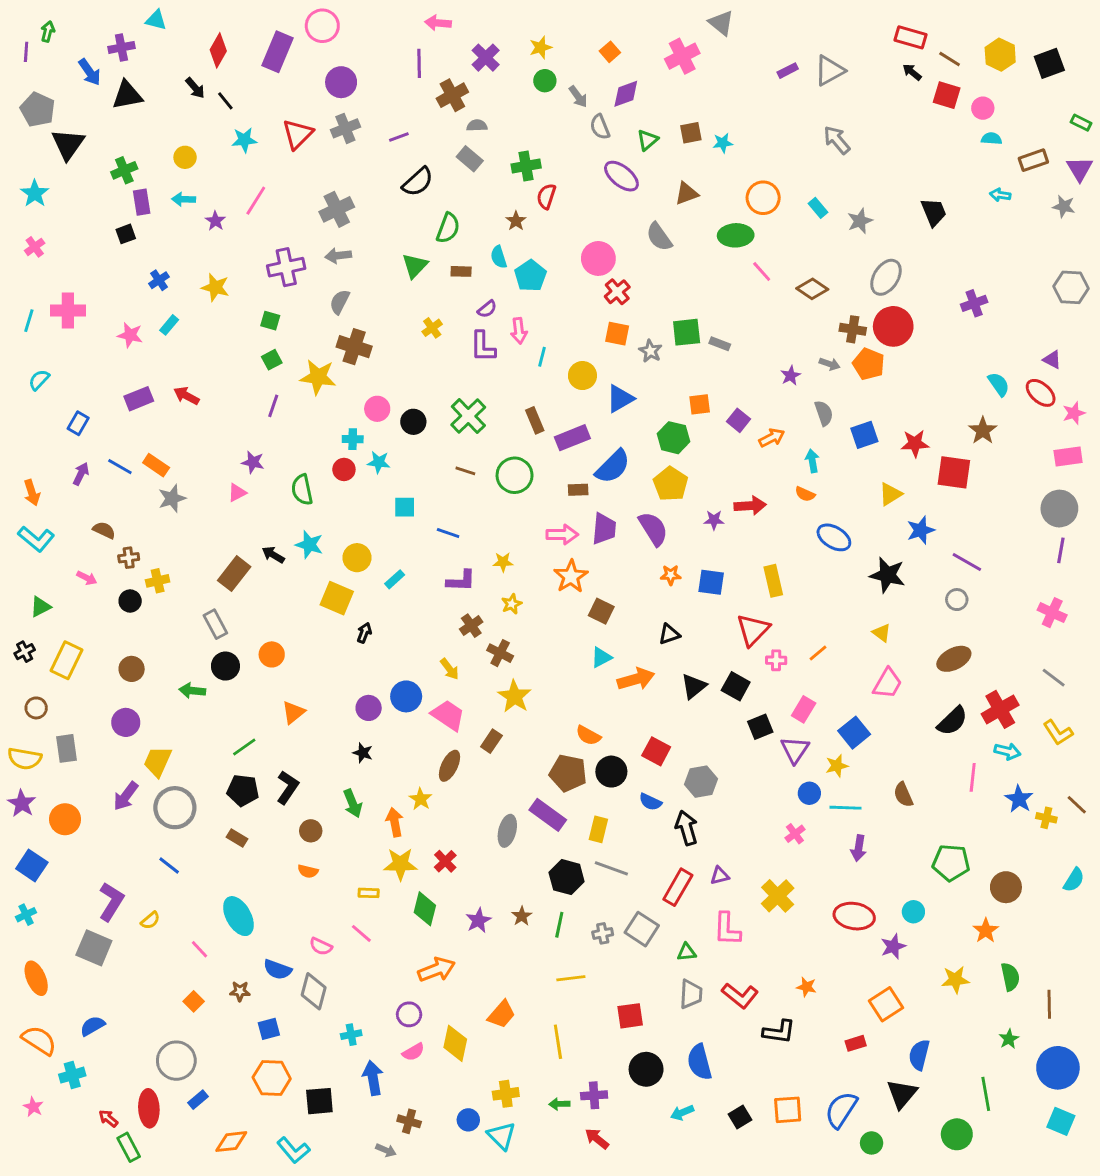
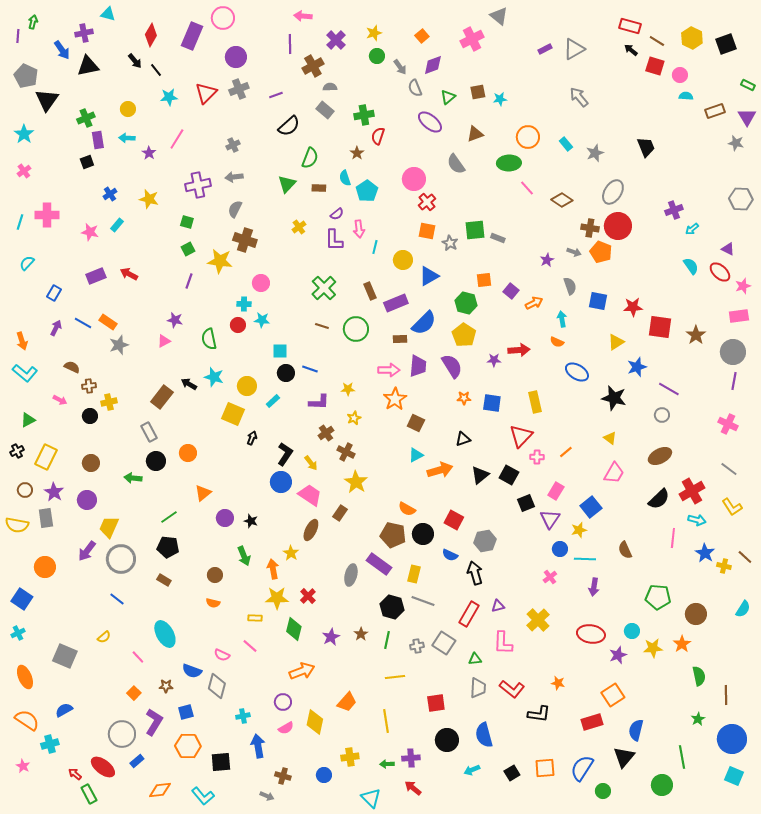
cyan arrow: (1000, 195) -> (692, 229), moved, turned -48
gray cross: (337, 209) -> (233, 145), size x0.6
black circle: (413, 422) -> (286, 373), moved
brown star: (983, 430) -> (696, 335), moved
blue square: (864, 435) -> (598, 301), turned 30
purple circle: (369, 708) -> (225, 518), moved
black L-shape: (288, 787) -> (285, 454), moved
purple star: (22, 803) -> (54, 492), moved
purple L-shape: (111, 902) -> (154, 722), moved
yellow star: (955, 980) -> (653, 648), moved
red rectangle: (856, 1043) -> (592, 722), size x1.5
red ellipse: (149, 1108) -> (103, 767), turned -50
cyan triangle: (502, 1136) -> (371, 798), moved

